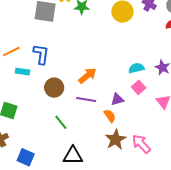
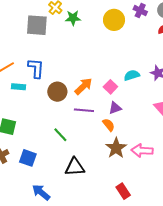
pink square: (139, 87) -> (110, 87), moved
brown circle: (54, 88) -> (57, 92), moved
pink arrow: (141, 144) -> (142, 151), turned -40
blue square: (26, 157) -> (28, 158), moved

